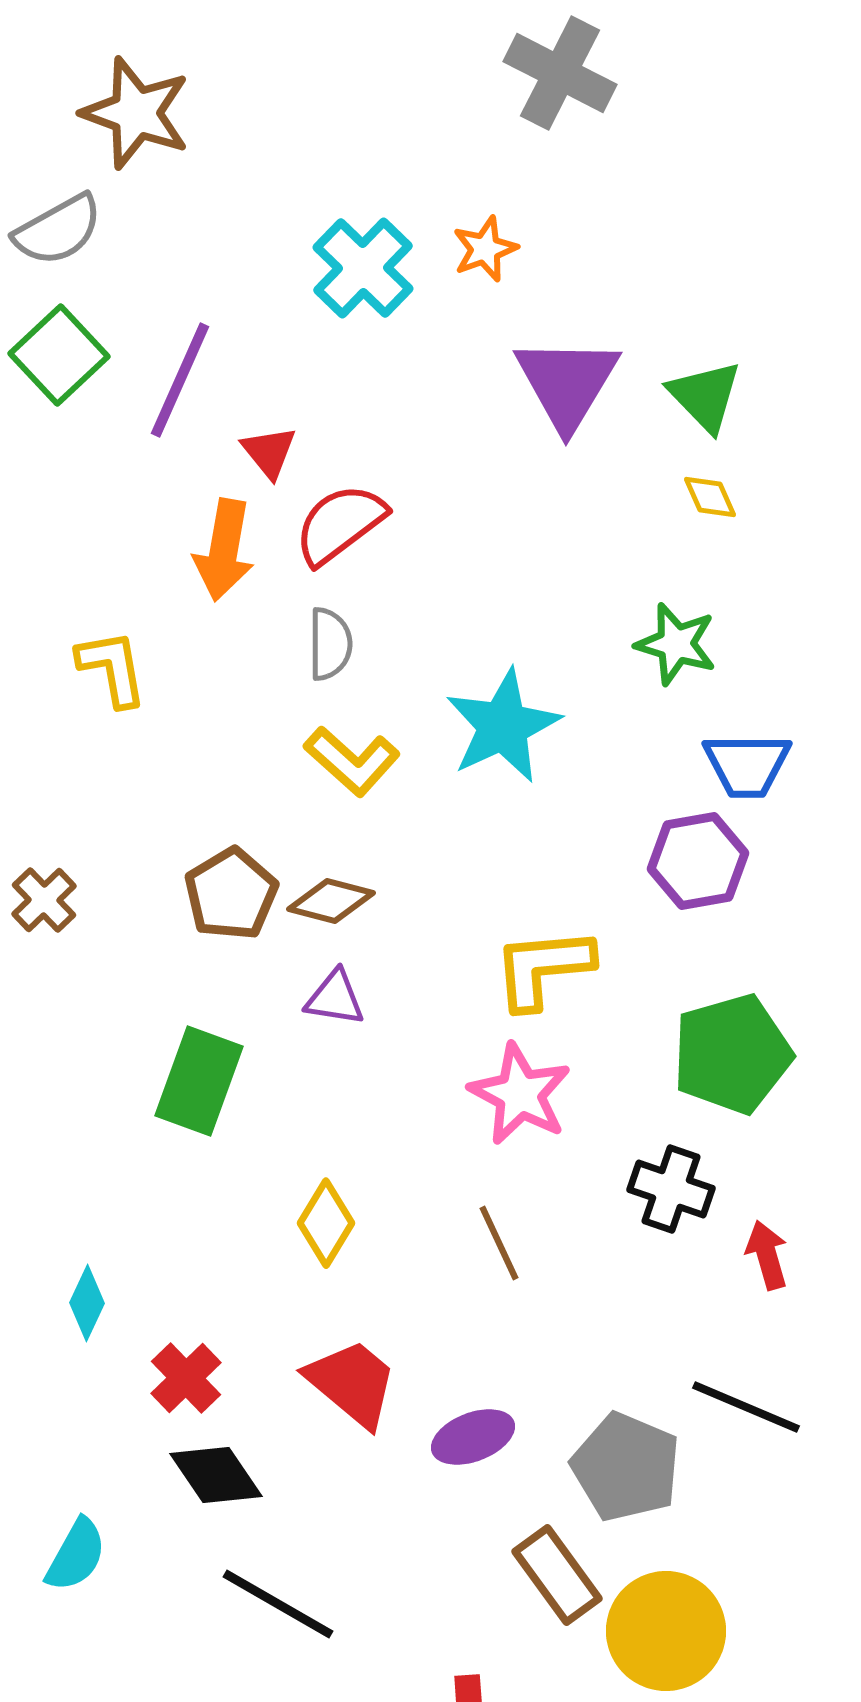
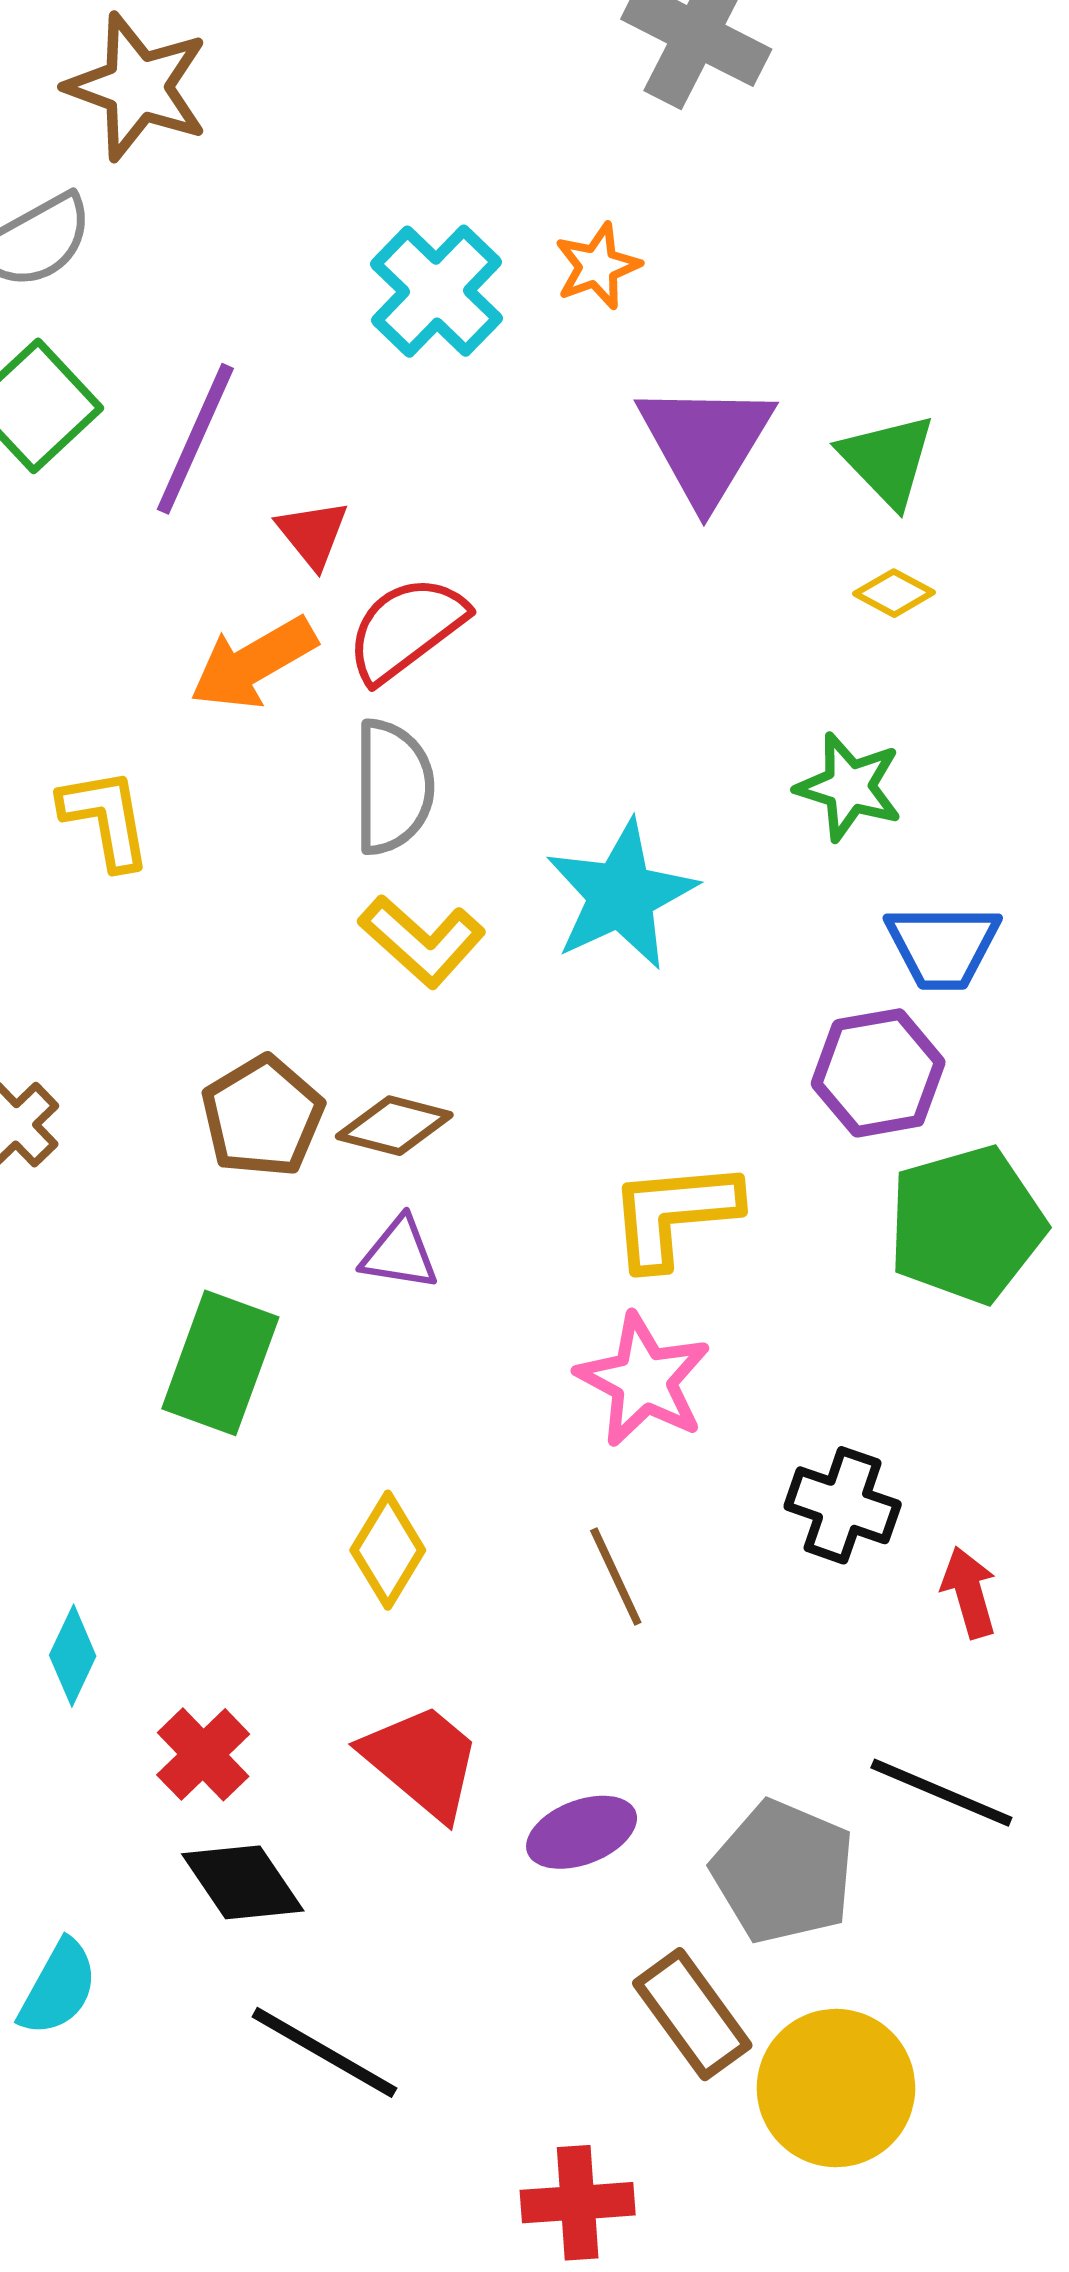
yellow diamond: (710, 497) -> (894, 593), turned -38
orange arrow: (224, 550) -> (253, 663), turned 50
gray semicircle: (330, 644) -> (393, 787), size x1.4
green pentagon: (732, 1054) -> (966, 1225), moved

